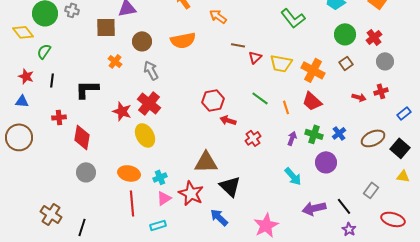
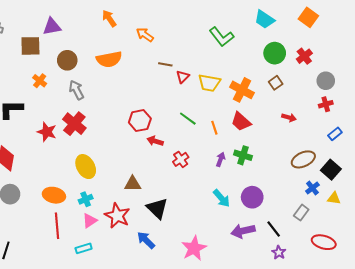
gray circle: (385, 61) -> (326, 81), moved
red cross: (381, 91) -> (326, 104), moved
blue cross: (339, 133) -> (312, 188), moved
yellow ellipse: (145, 135) -> (86, 167), moved
brown triangle: (206, 162) -> (133, 184), size x0.7
purple circle: (326, 162) -> (252, 197), moved

